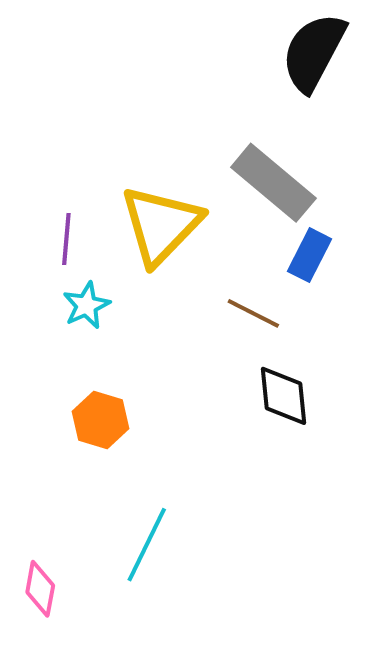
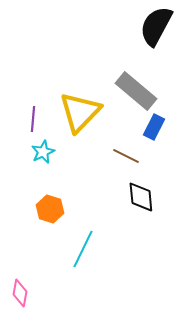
cyan line: (147, 545) -> (83, 249), moved

